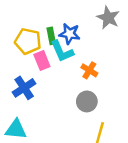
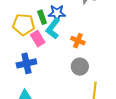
cyan L-shape: (62, 51) -> (53, 28), turned 70
blue cross: (24, 88) -> (26, 63), turned 30

